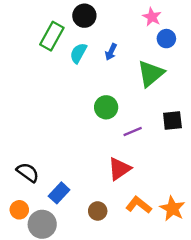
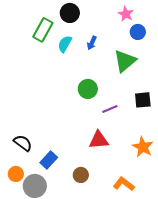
red triangle: (119, 169) -> (99, 140), turned 30
orange L-shape: (139, 205) -> (124, 184), moved
orange star: (172, 209) -> (143, 147), moved

